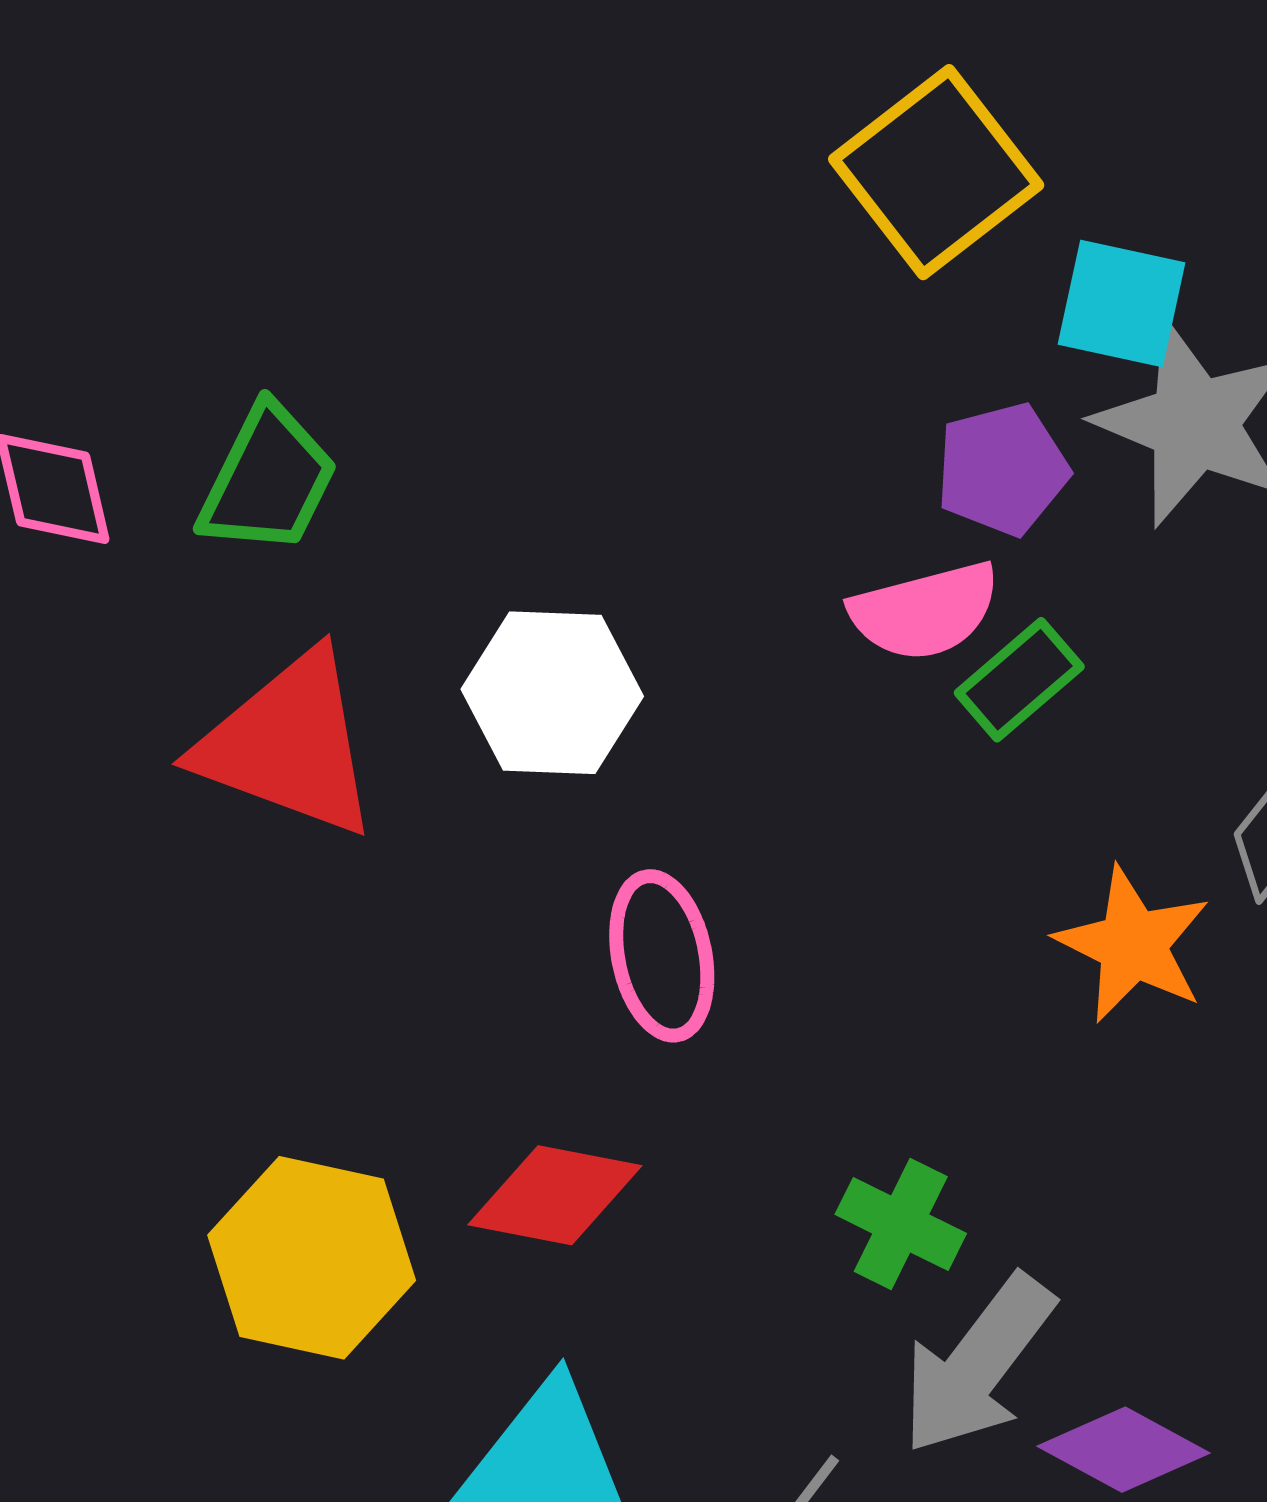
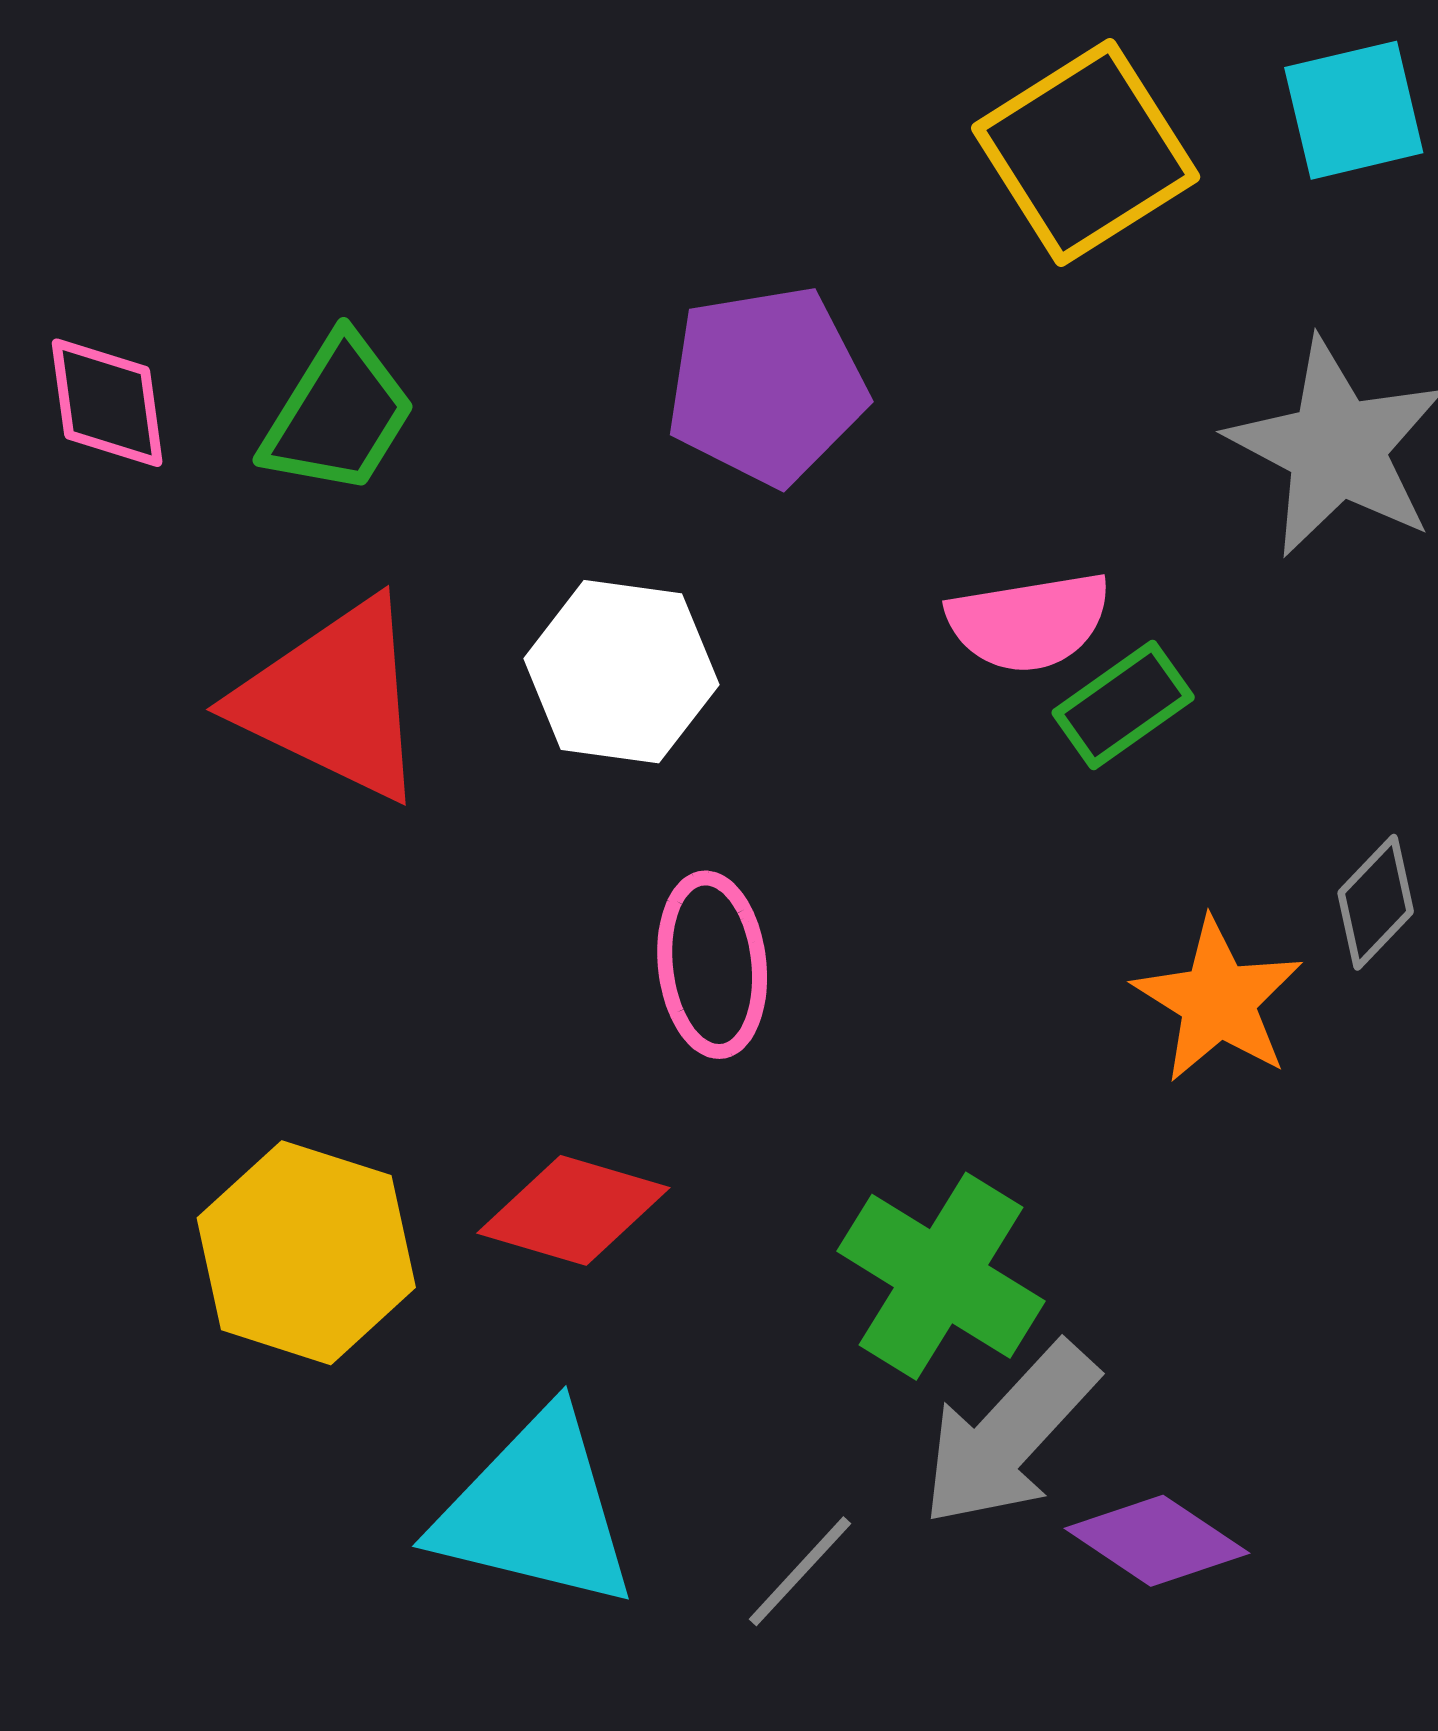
cyan square: (1122, 304) -> (1354, 110), moved, turned -31
purple pentagon: (1002, 469) -> (766, 385), moved, size x1.4
green cross: (901, 1224) -> (941, 1276), size x1.5

